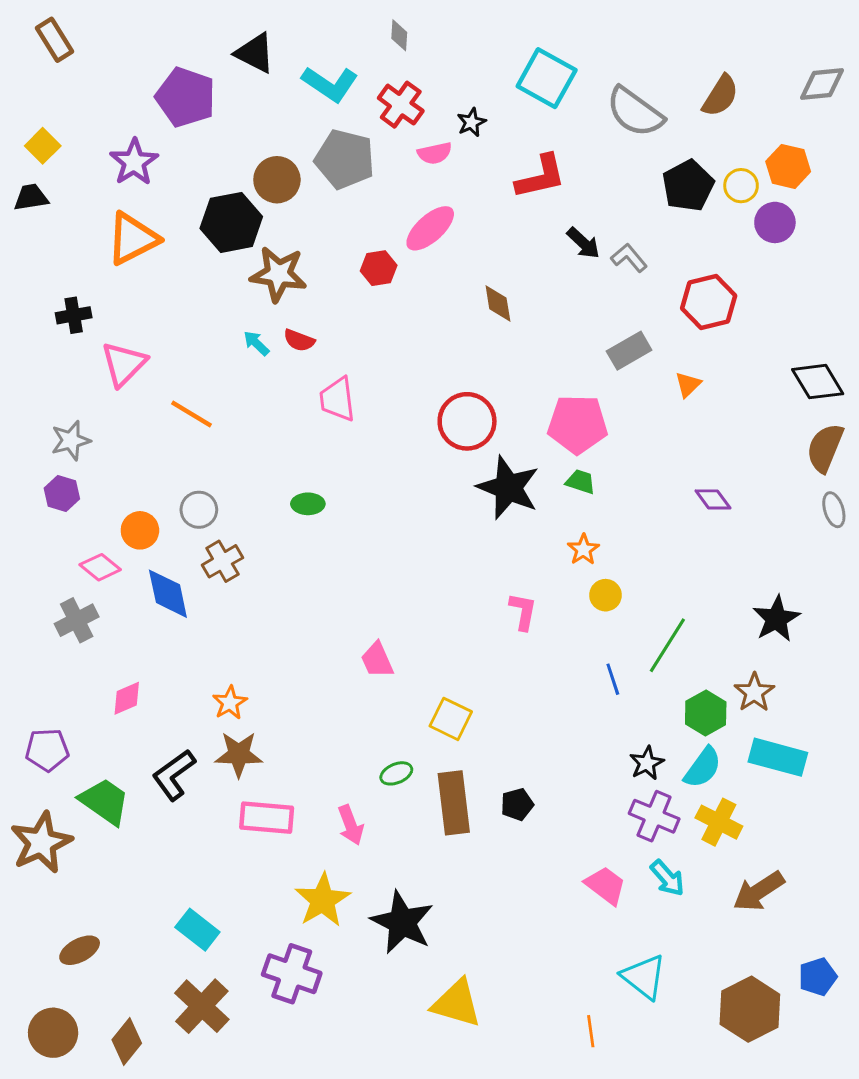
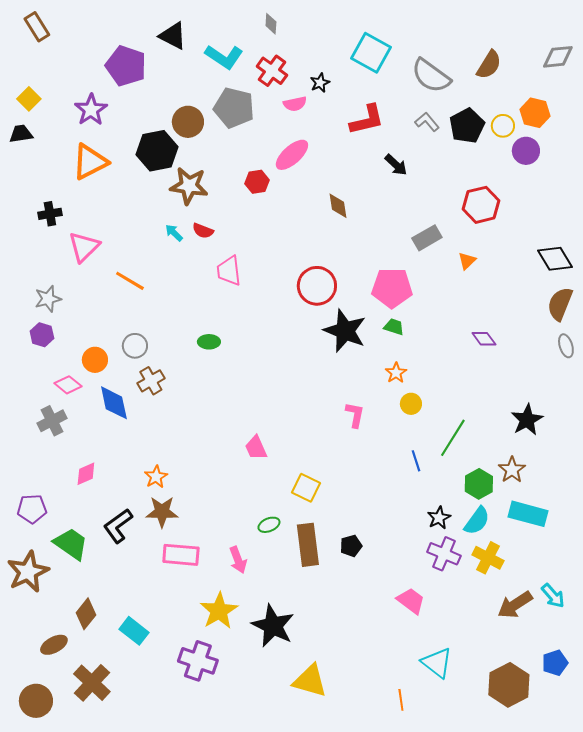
gray L-shape: (629, 258) -> (427, 122), moved
cyan arrow: (667, 878) -> (553, 596), moved
brown cross: (202, 1006) -> (92, 683), moved
brown diamond: (127, 1042) -> (86, 614), moved

